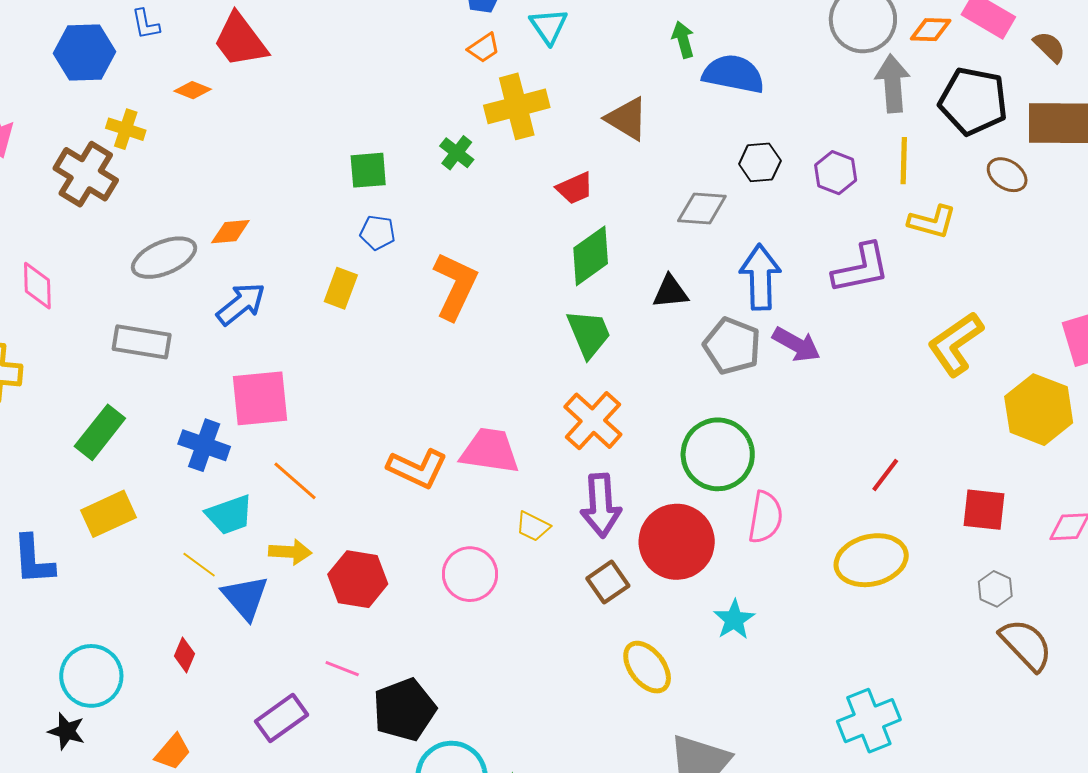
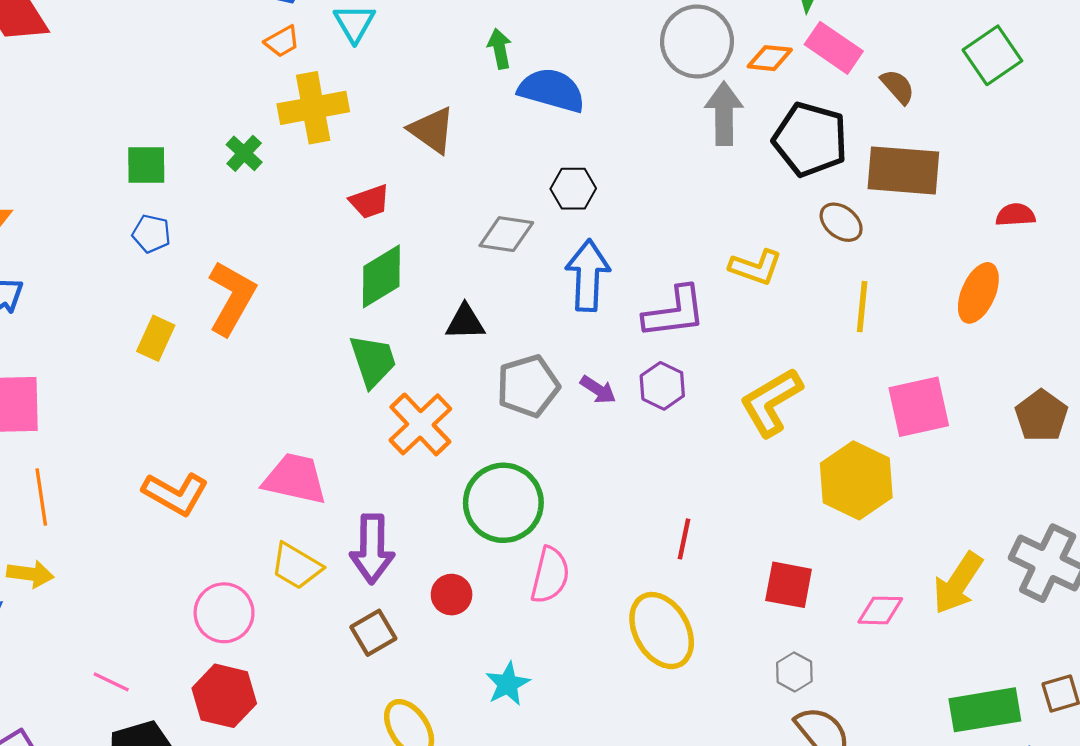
yellow line: (904, 161) -> (862, 307), moved
purple hexagon: (836, 173) -> (662, 386), moved
blue arrow: (760, 277) -> (588, 275), moved
yellow rectangle: (341, 288) -> (156, 338), moved
purple arrow: (796, 344) -> (598, 390), size x0.7
gray pentagon: (732, 346) -> (528, 386), turned 30
orange cross: (593, 421) -> (420, 424), moved
pink trapezoid: (490, 451) -> (295, 479), moved
red line: (885, 475) -> (684, 539), turned -30
orange line: (295, 481) -> (41, 497), turned 36
yellow trapezoid: (533, 526) -> (296, 566), size x1.4
red circle: (677, 542) -> (452, 595), size x0.5
yellow ellipse: (871, 560) -> (662, 631), turned 70
red hexagon: (358, 579) -> (224, 696), moved
pink line: (342, 669) -> (111, 682), moved

